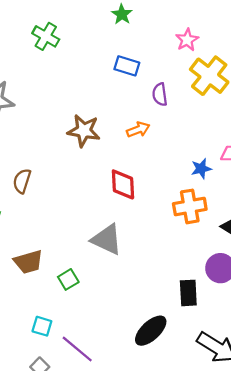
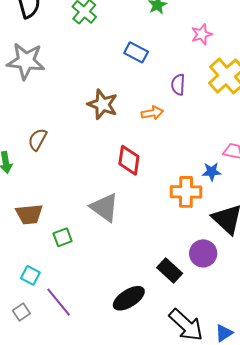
pink star: (187, 40) -> (202, 34), moved
blue rectangle: (127, 66) -> (136, 52), moved
blue star: (201, 169) -> (212, 172), moved
black rectangle: (188, 293) -> (170, 270), turned -55

